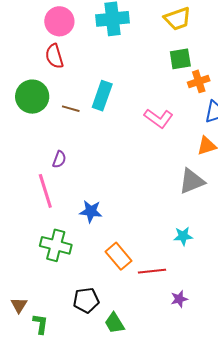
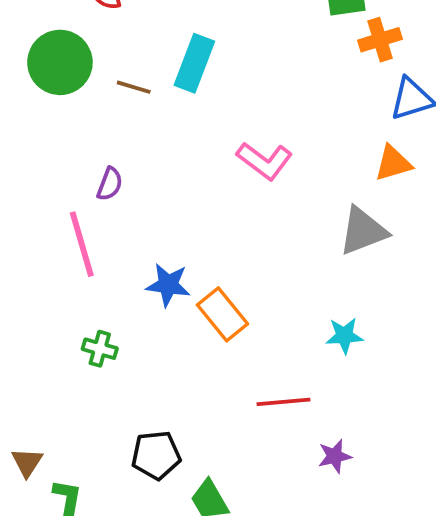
pink L-shape: (159, 118) -> (265, 161), moved
green cross: (56, 245) -> (100, 349), size x0.6
orange rectangle: (118, 256) -> (222, 314), moved

